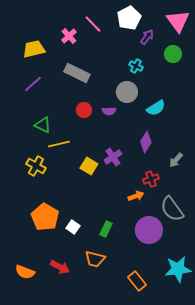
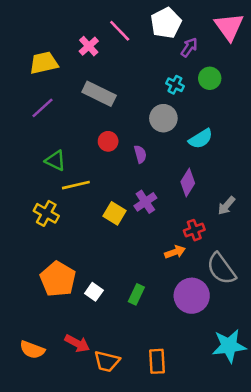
green circle: (173, 54) -> (210, 78), moved
purple semicircle: (109, 111) -> (140, 154), moved, turned -104
orange trapezoid: (95, 259) -> (107, 361), moved
orange rectangle: (137, 281) -> (157, 361), moved, turned 36

